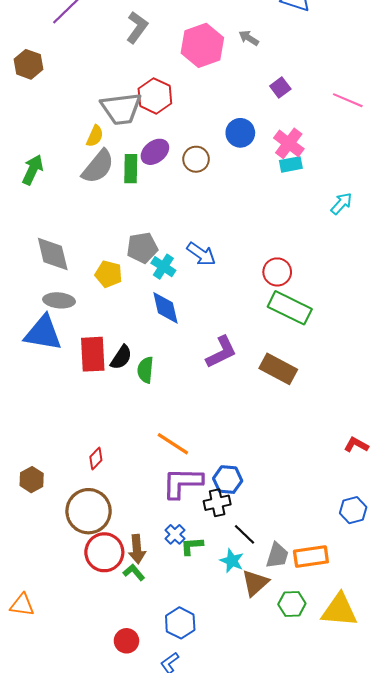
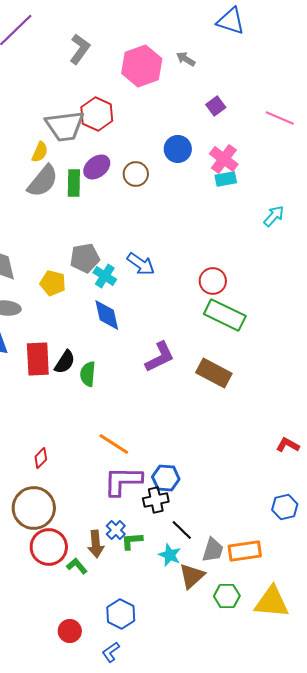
brown arrow: (137, 549) -> (96, 544), moved

